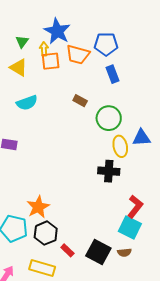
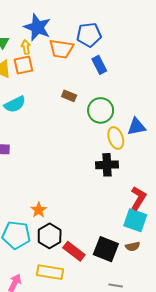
orange square: (51, 61) -> (23, 65), moved
orange star: (38, 207) -> (39, 210), size x0.7
red rectangle: (67, 250) -> (74, 251), size x1.5

